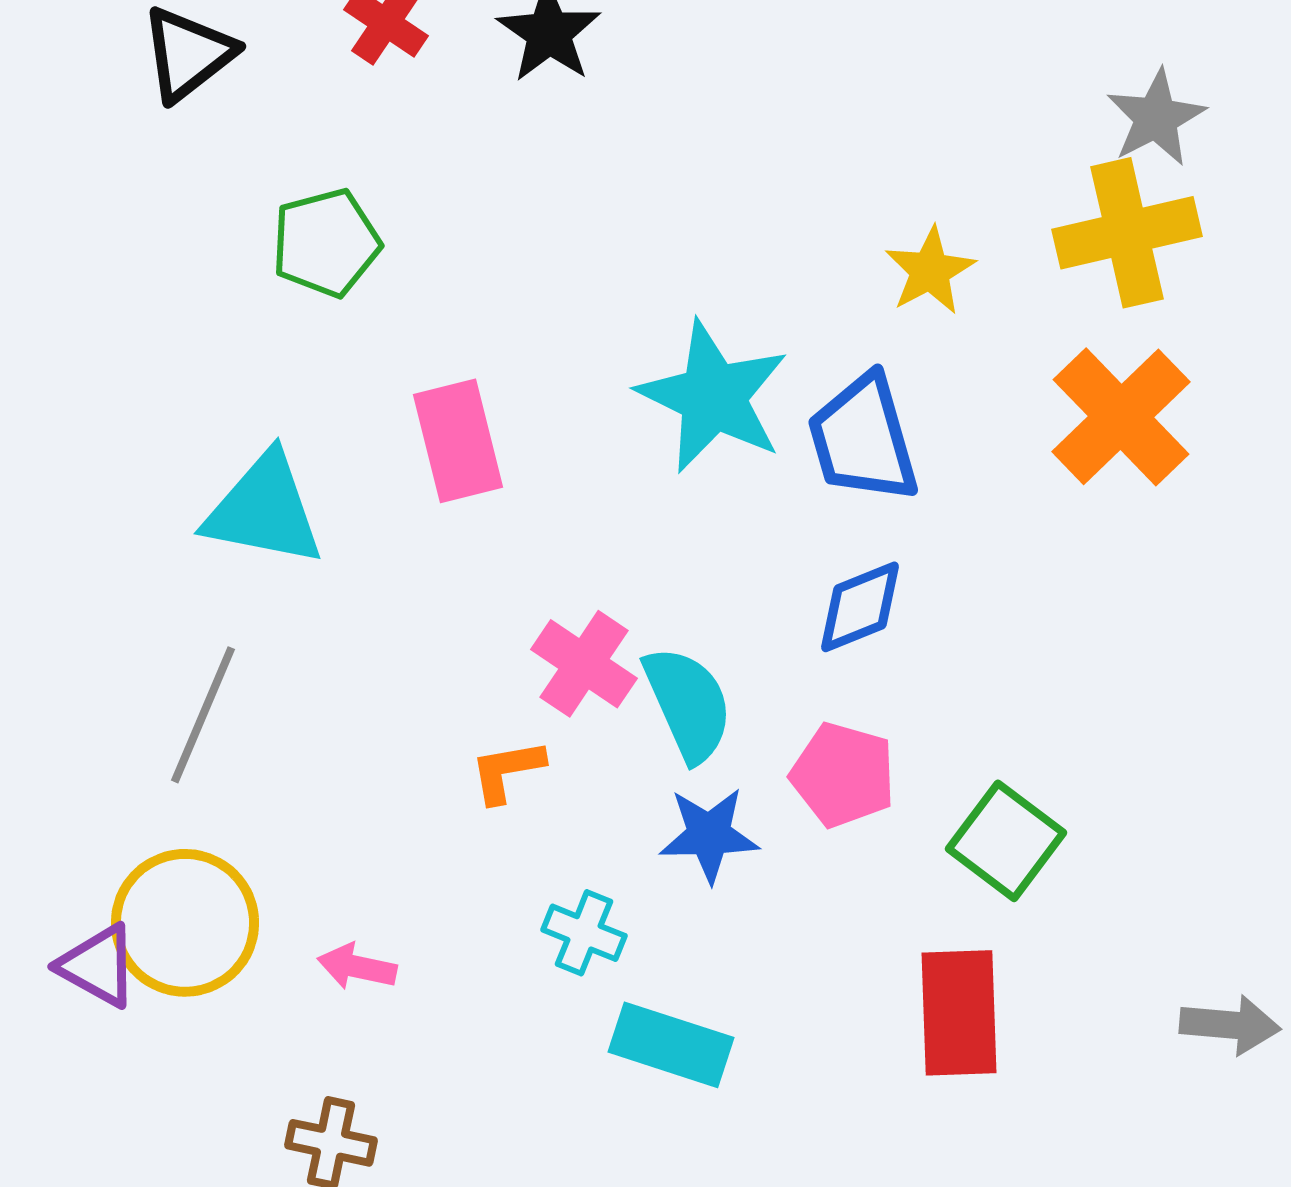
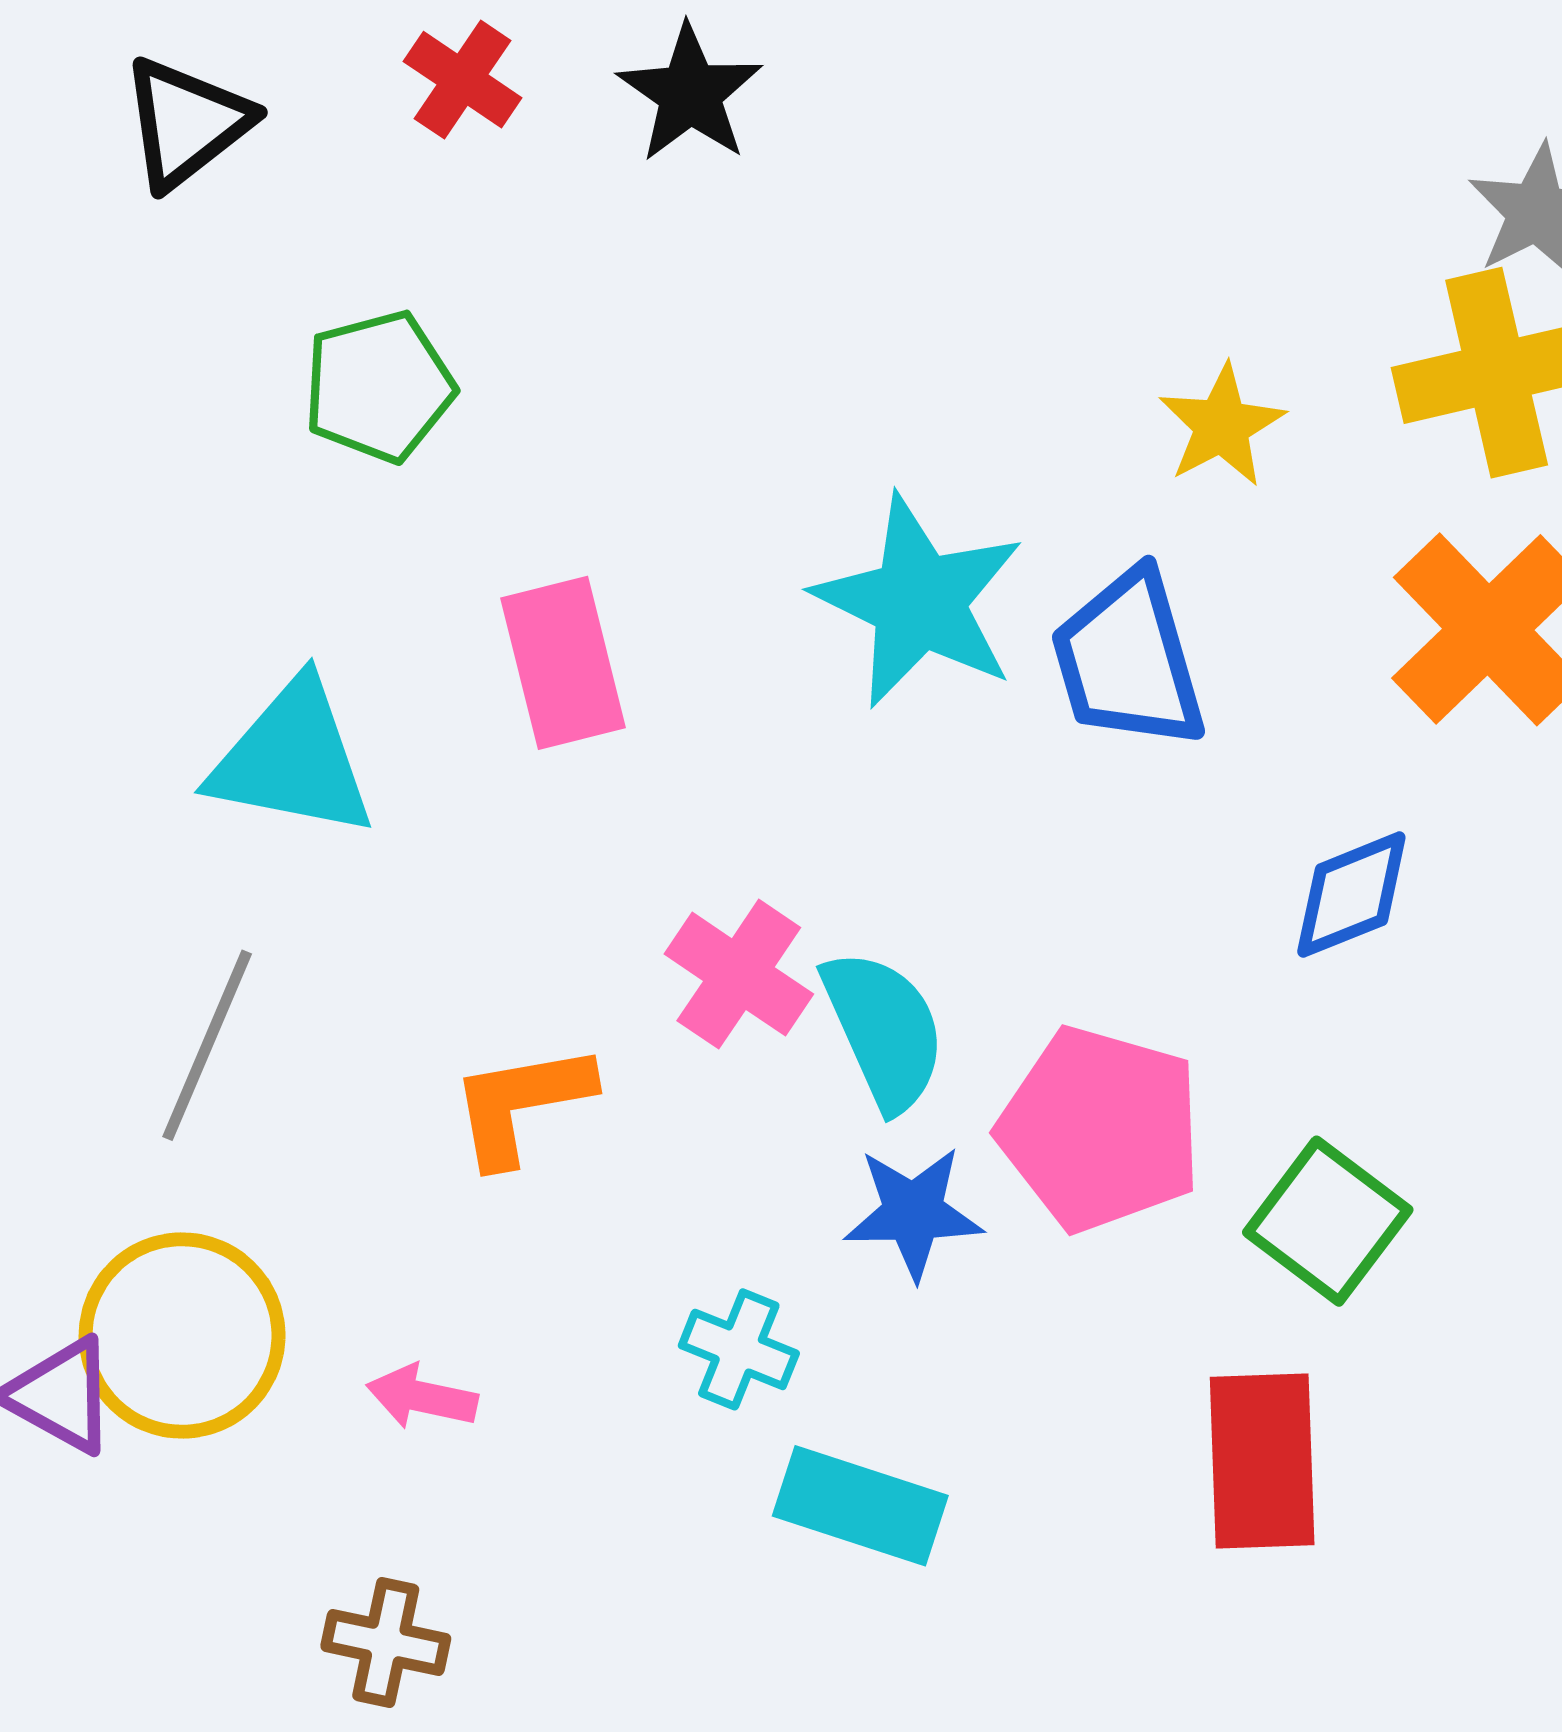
blue diamond: (860, 607) -> (1351, 895), moved
orange L-shape: (507, 771) -> (521, 1104), moved, size x1.4
pink pentagon: (843, 775) -> (1100, 1129), size x1.4

